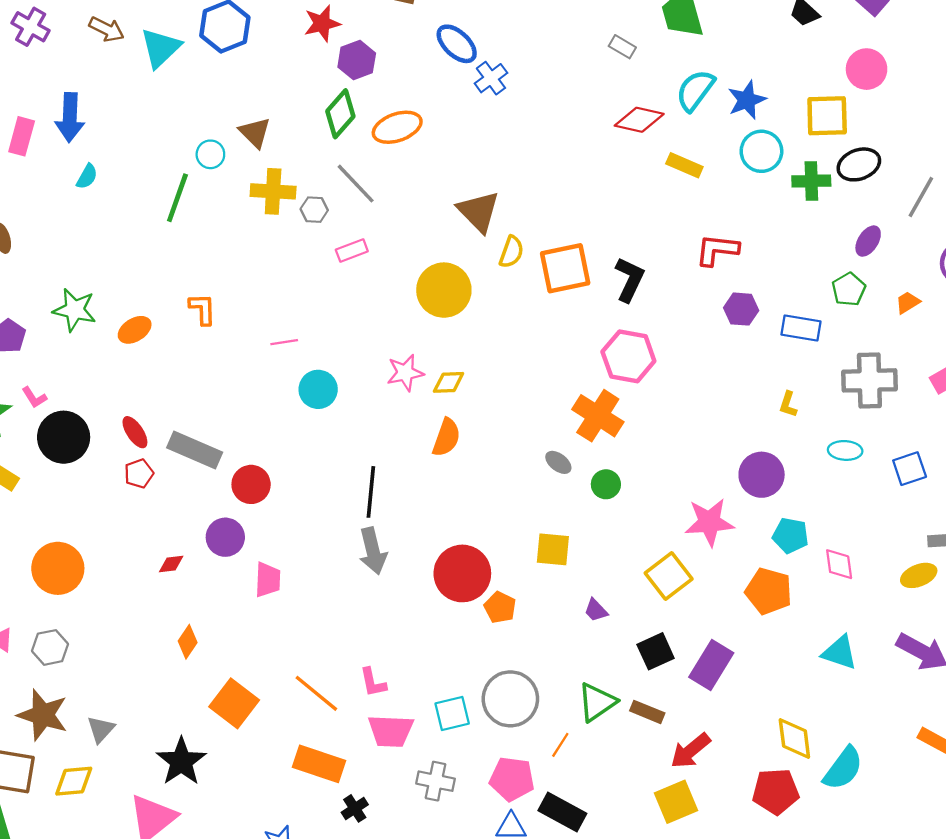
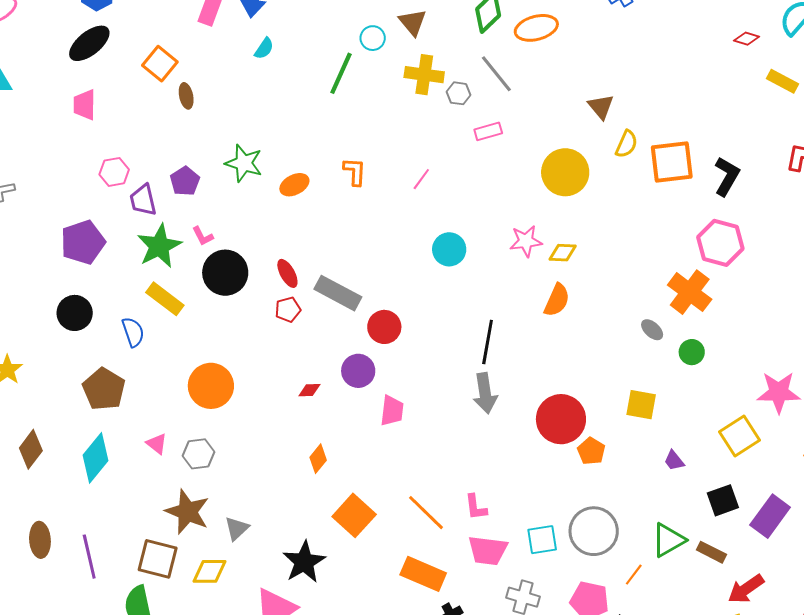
red diamond: (639, 120) -> (747, 39), size x0.6
brown triangle: (479, 212) -> (601, 107), size x0.7
pink line: (284, 342) -> (421, 179), moved, turned -50

